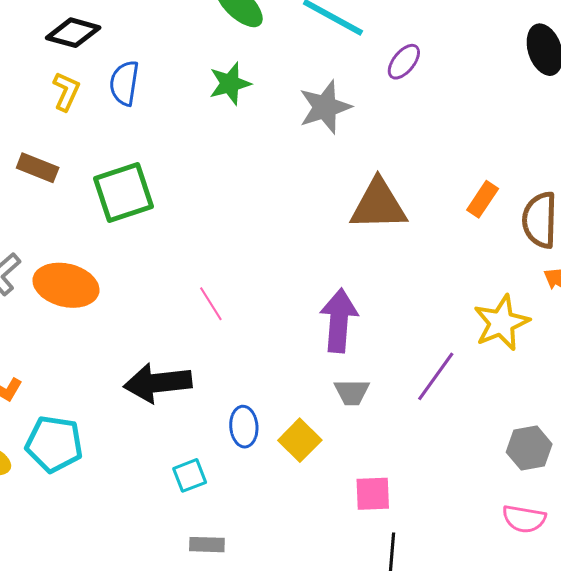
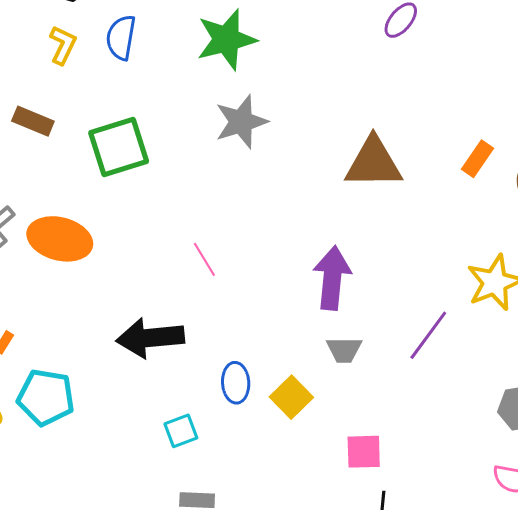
green star: (230, 84) -> (226, 39), size x1.4
gray star: (325, 107) -> (241, 122), moved

